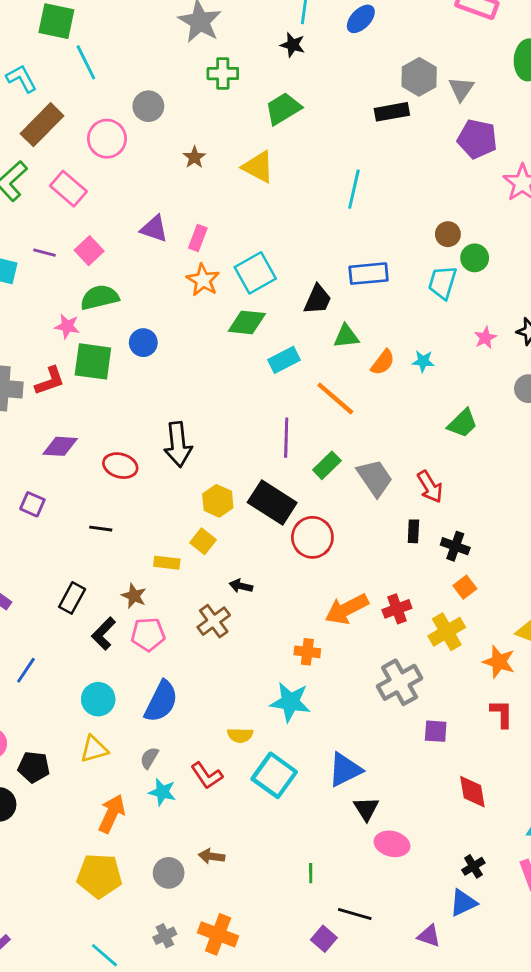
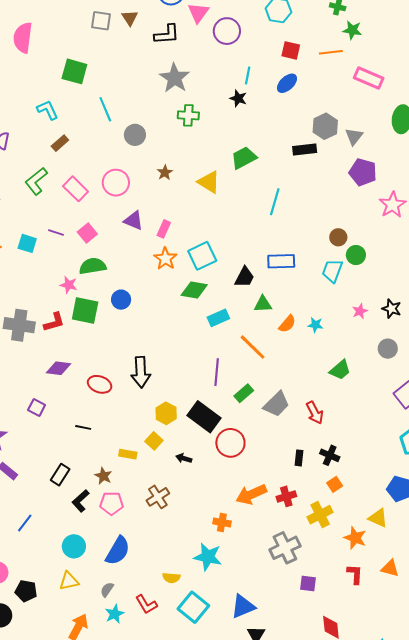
cyan line: (86, 62) -> (105, 109), moved
green trapezoid: (283, 109) -> (244, 158), moved
brown rectangle: (42, 125) -> (60, 143), size x0.6
pink circle: (107, 139) -> (116, 183), moved
gray trapezoid: (375, 478) -> (277, 404), turned 76
black rectangle: (413, 531) -> (299, 458), moved
black arrow: (241, 586) -> (184, 458), moved
cyan star: (162, 792) -> (115, 614), turned 30

